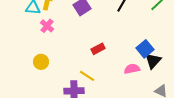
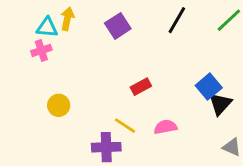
pink cross: (47, 26) -> (41, 50), moved, turned 32
pink semicircle: (132, 69) -> (165, 127), moved

